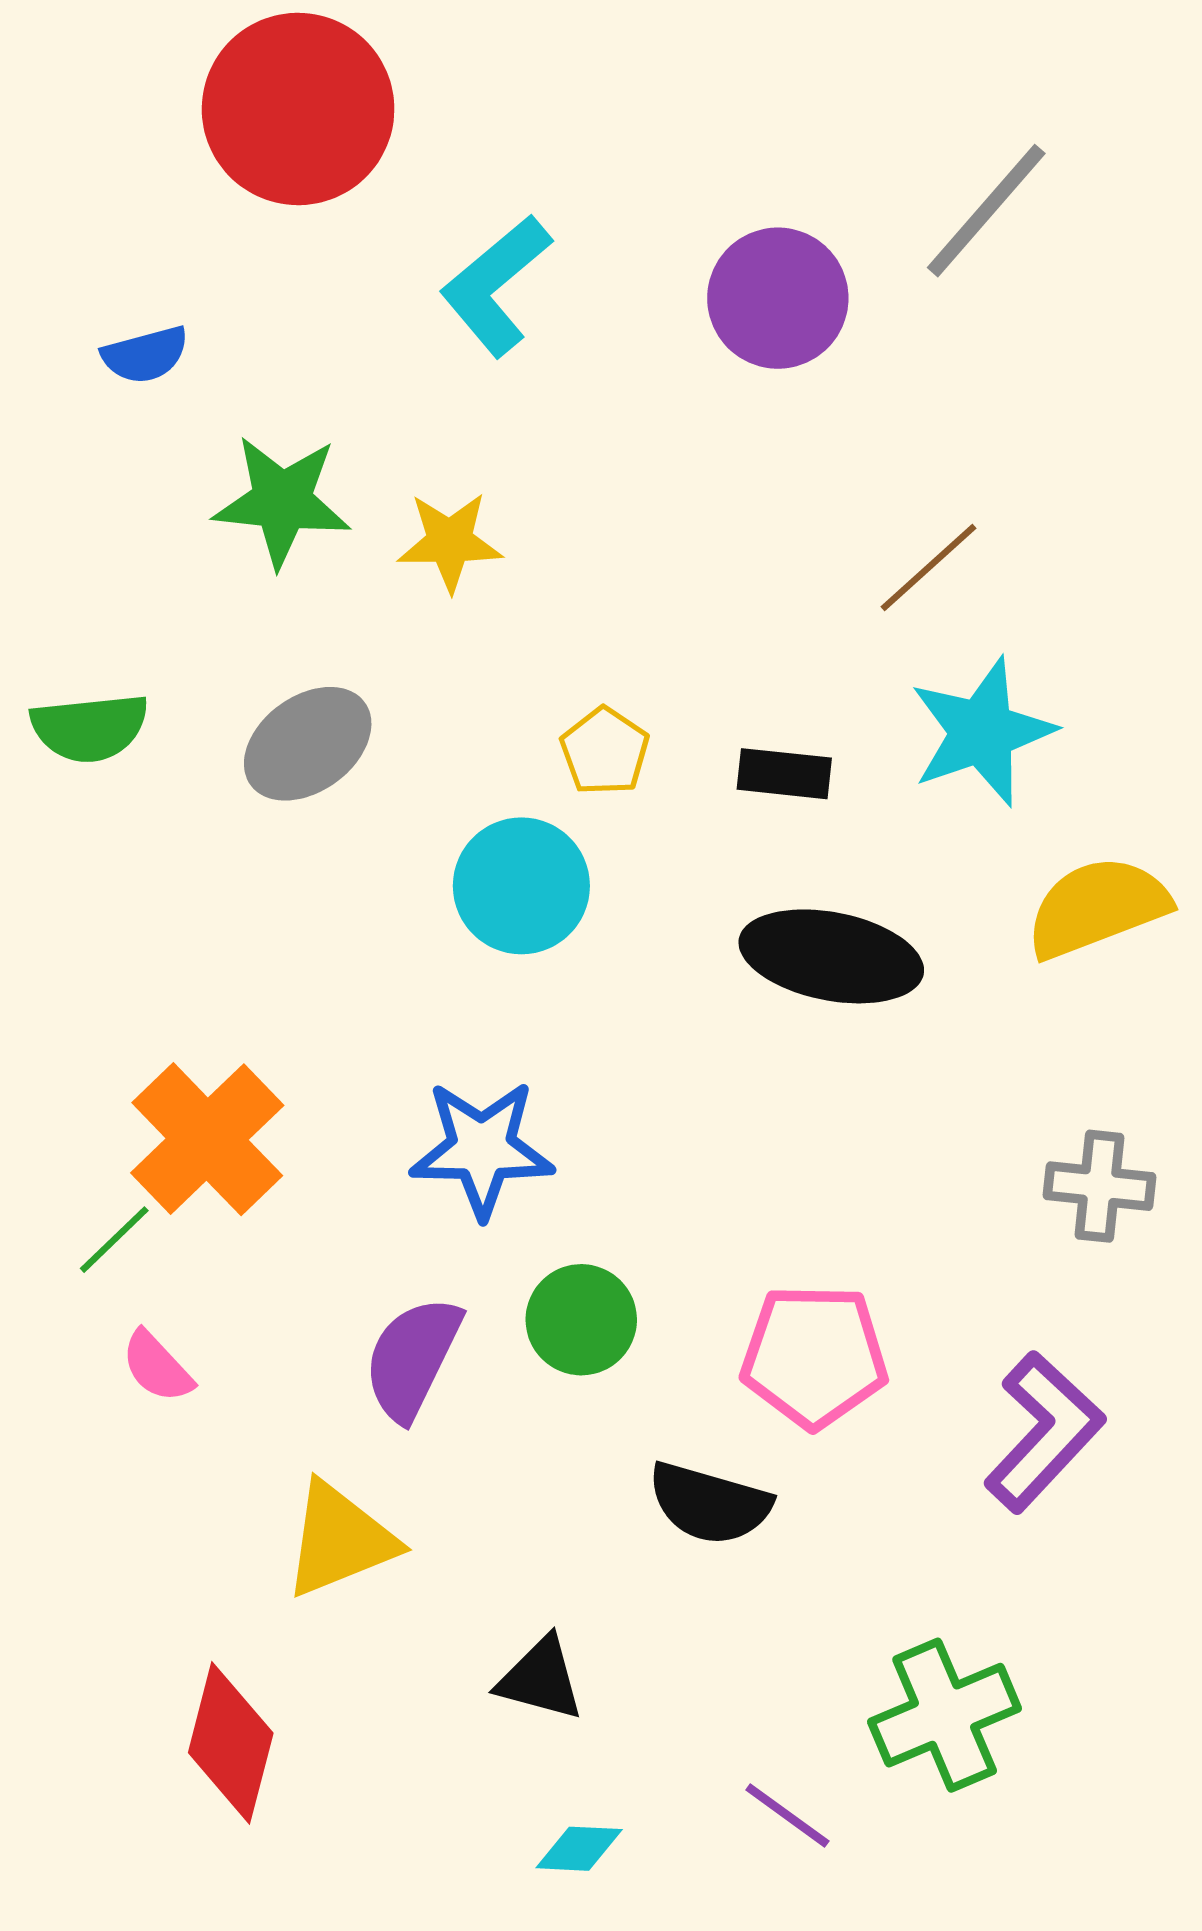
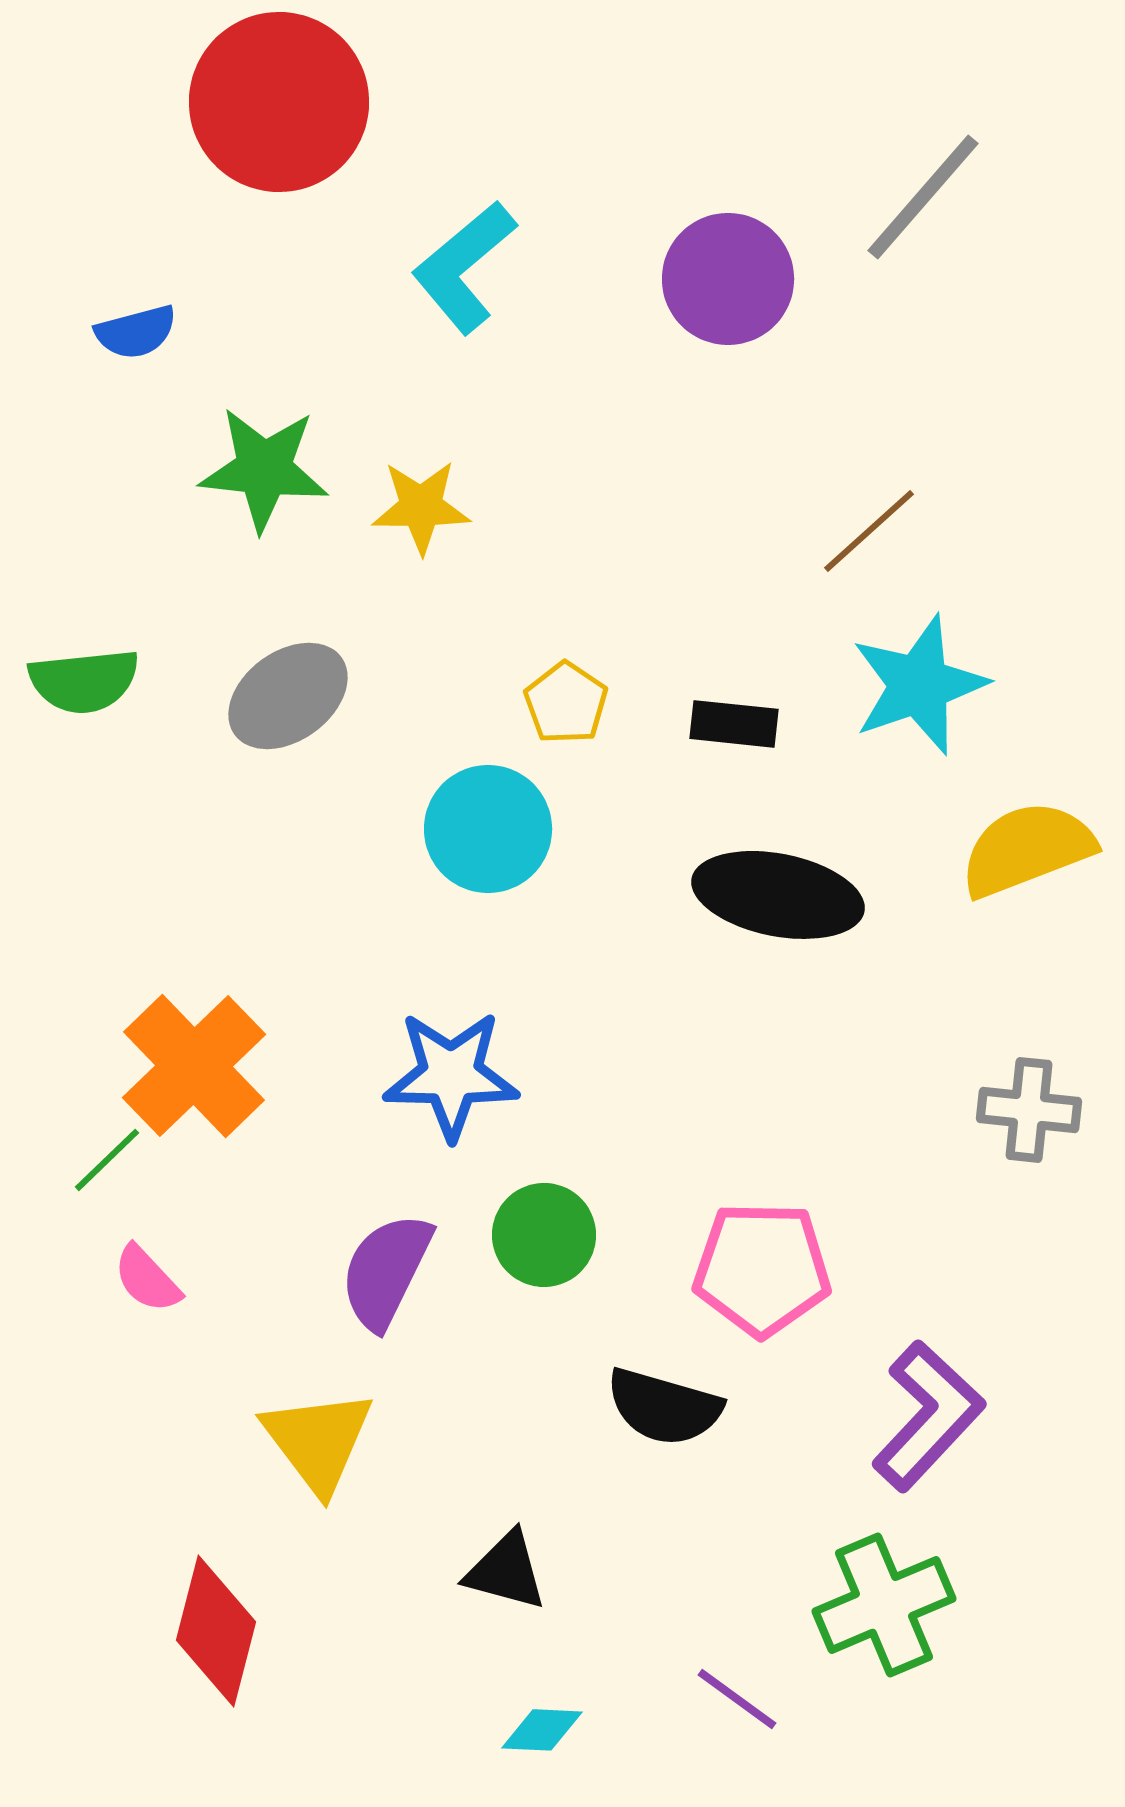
purple L-shape: (1044, 1432) -> (928, 1416), moved
yellow triangle: (340, 1540) -> (318, 1441), turned -45

